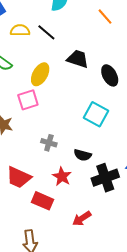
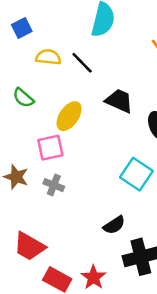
gray cross: (49, 143) -> (54, 185), moved
black semicircle: (83, 155) -> (114, 225), turned -54
red star: (62, 177) -> (93, 277), moved

